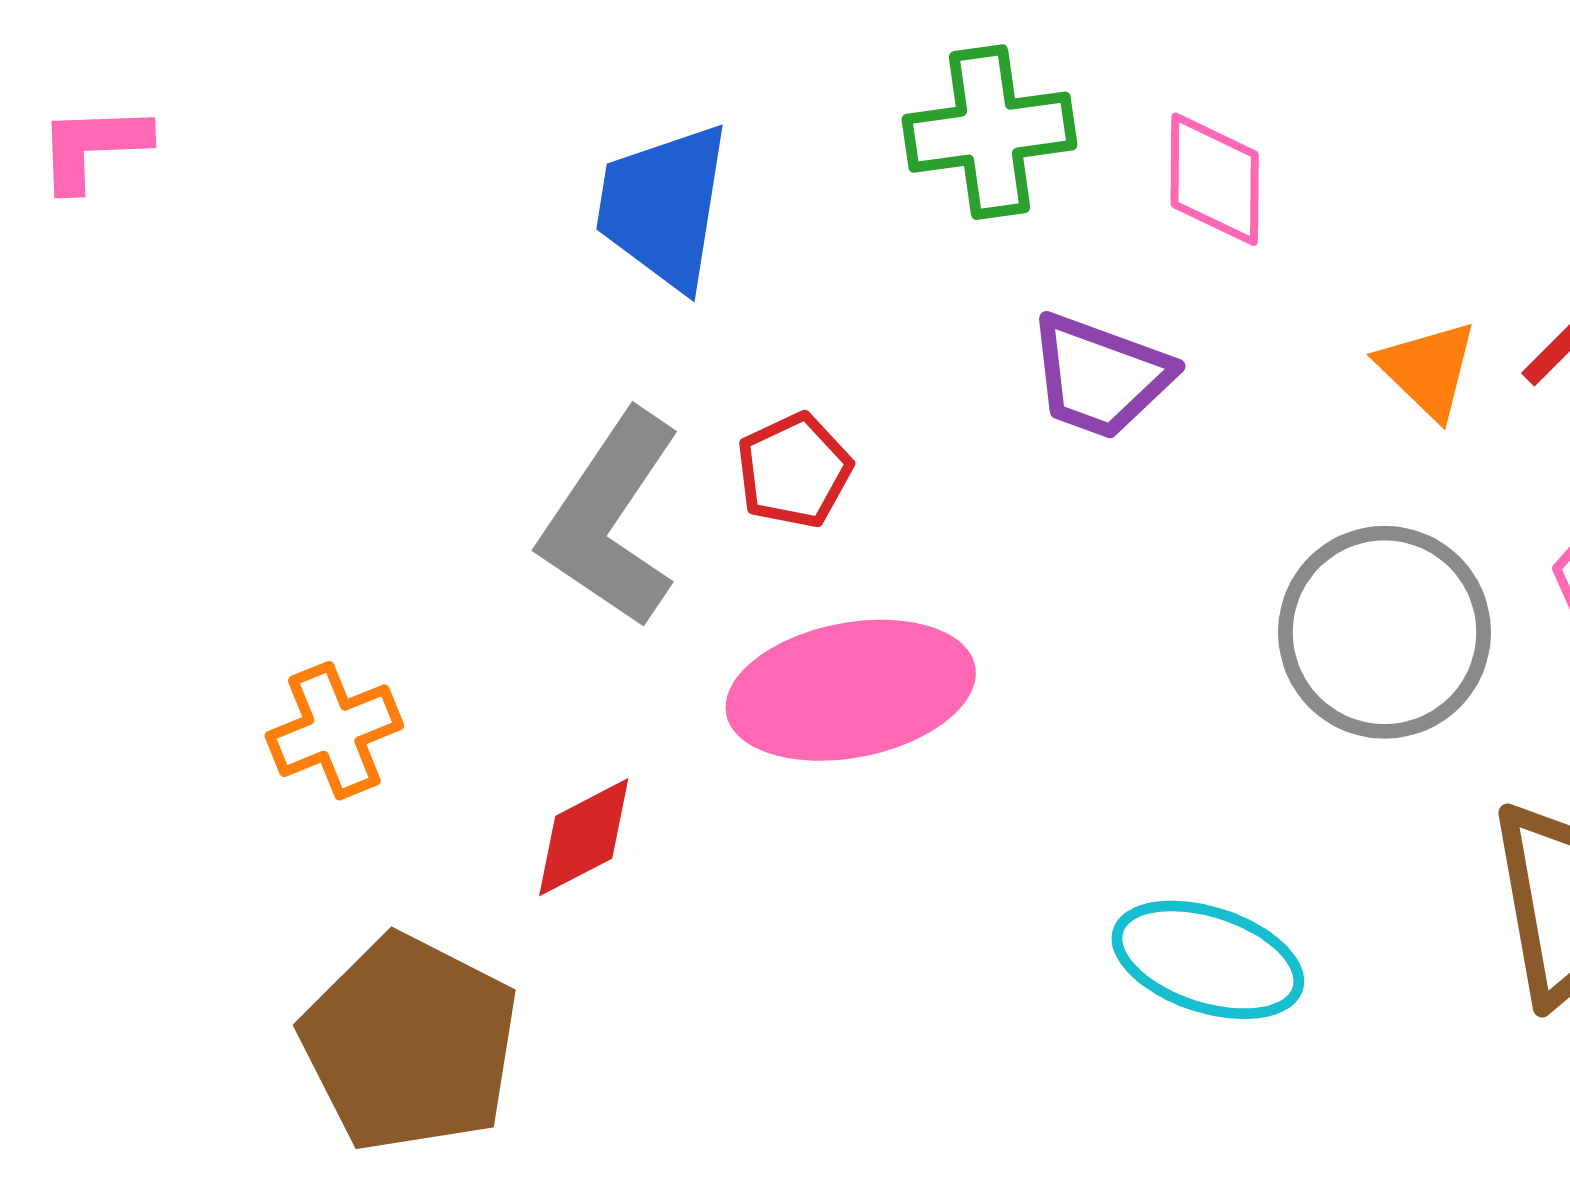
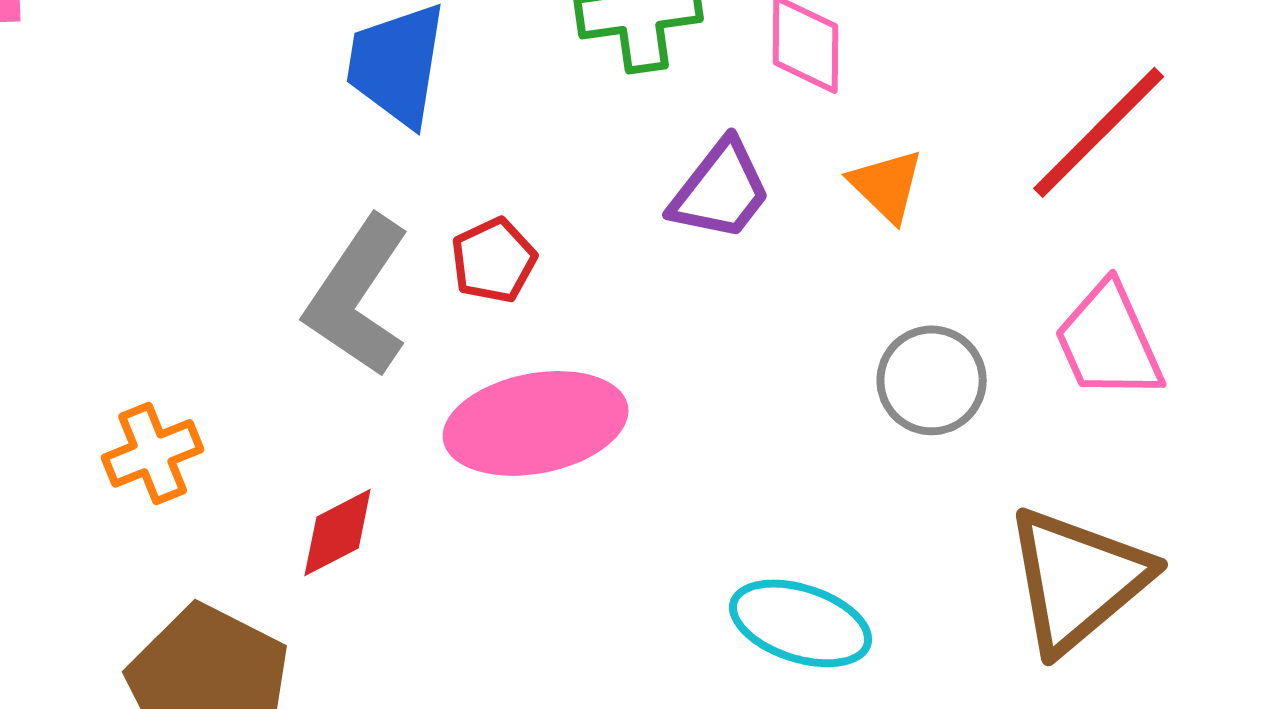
orange triangle: (1428, 369) -> (887, 185), moved
purple trapezoid: (1100, 376) -> (721, 190), turned -72
gray circle: (1385, 632) -> (932, 380), size x0.7

